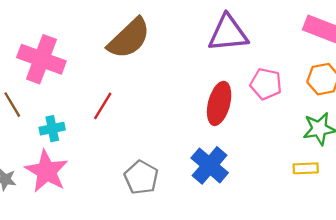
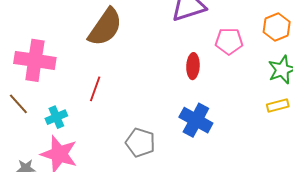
red ellipse: (219, 103) -> (193, 66), size x0.7

